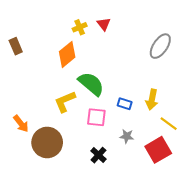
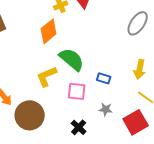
yellow arrow: (152, 100) -> (140, 69), moved

